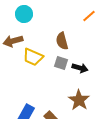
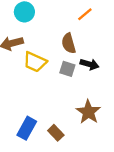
orange line: (89, 16) -> (85, 14), moved
black arrow: (80, 68) -> (90, 64), moved

